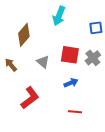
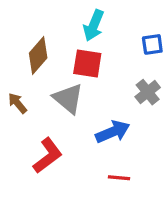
red square: (70, 55) -> (87, 63), moved
gray triangle: (43, 62) -> (68, 98), size x1.5
blue arrow: (71, 83) -> (113, 132), size x1.5

